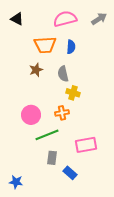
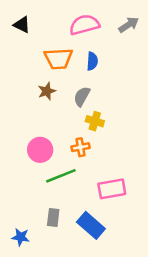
gray semicircle: (63, 74) -> (82, 96), turned 42
gray rectangle: (52, 158) -> (53, 218), moved
blue rectangle: (70, 173) -> (91, 225), size x1.5

